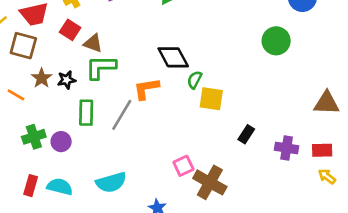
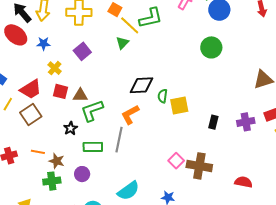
brown square: (23, 46) -> (31, 115), turned -30
black diamond: (173, 57) -> (142, 85), turned -45
brown star: (42, 78) -> (57, 161), moved
green rectangle: (86, 113) -> (93, 147), turned -72
green cross: (34, 137) -> (52, 181), moved, turned 30

